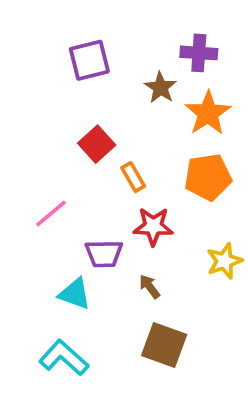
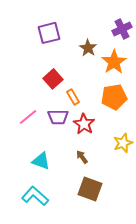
purple cross: (199, 53) -> (122, 29), moved, turned -30
red star: (153, 226) -> (84, 124), turned 30
purple trapezoid: (104, 254) -> (58, 117), moved

